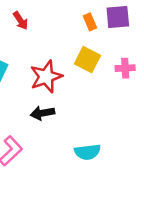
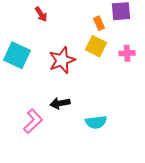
orange rectangle: (90, 22) -> (99, 23), moved
black arrow: (42, 113) -> (60, 103), moved

